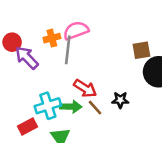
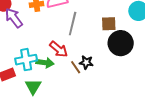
gray line: (68, 50) -> (73, 24), moved
brown line: (95, 108) -> (76, 67), moved

